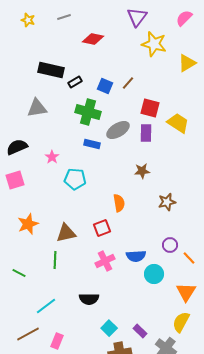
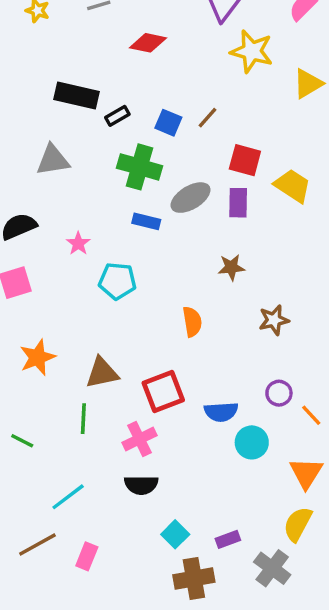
red square: (102, 228) -> (163, 391), moved, size x1.4
pink cross: (105, 261) -> (140, 439), moved
purple rectangle: (140, 331) -> (228, 539), turned -64

